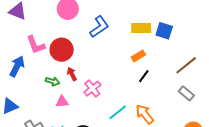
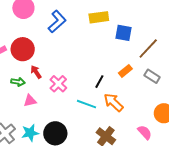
blue square: (164, 31) -> (124, 33), moved
orange rectangle: (138, 56) -> (125, 71), moved
black line: (144, 76) -> (99, 82), moved
cyan line: (118, 112) -> (87, 104), turned 66

